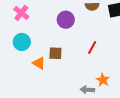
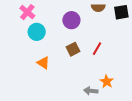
cyan circle: (22, 42) -> (37, 32), moved
brown square: (55, 53) -> (73, 49), moved, turned -32

